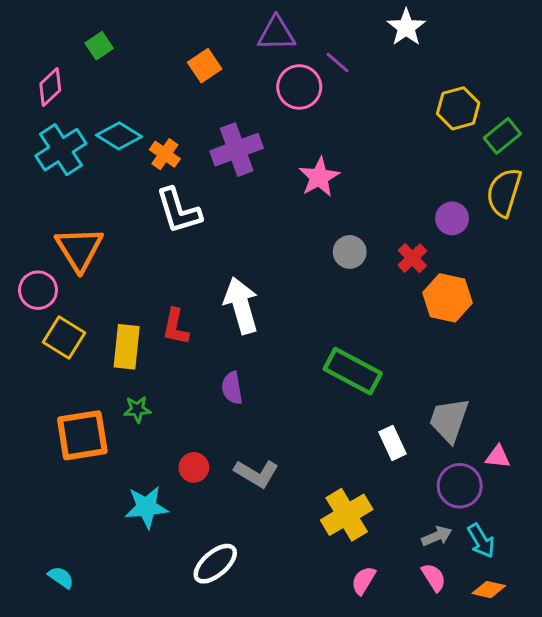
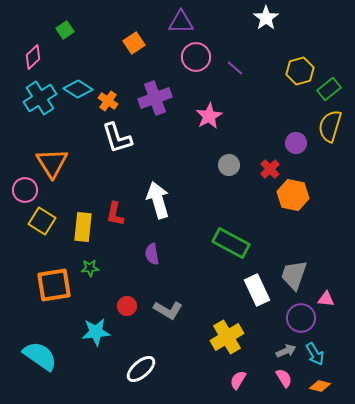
purple line: (337, 63) -> (235, 68), moved
white rectangle: (392, 443) -> (257, 290), size x1.4
cyan semicircle: (61, 577) -> (40, 356), moved, size x2.0

